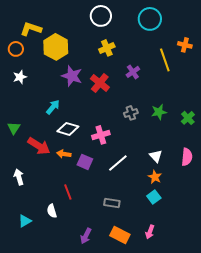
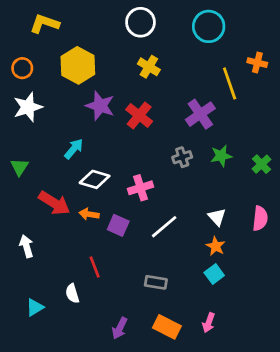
yellow L-shape: (31, 29) -> (45, 24), moved
yellow cross: (107, 48) -> (149, 67), turned -35
purple cross: (133, 72) -> (200, 114), moved, size x1.5
white star: (20, 77) -> (28, 107), size x1.5
green triangle: (14, 128) -> (19, 167), moved

